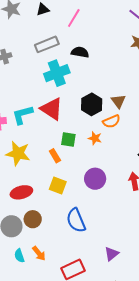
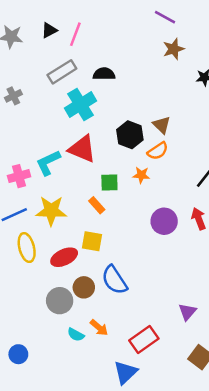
pink line: (74, 18) -> (75, 34), moved
purple circle: (95, 179) -> (164, 221), moved
yellow square: (58, 185) -> (92, 241), moved
blue semicircle: (76, 220) -> (114, 280), moved
cyan semicircle: (19, 256) -> (76, 335), turned -32

